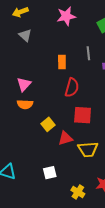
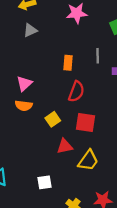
gray triangle: (25, 35) -> (30, 30), turned 48
yellow square: (48, 124) -> (53, 119), moved
yellow trapezoid: (88, 149) -> (88, 160), turned -55

